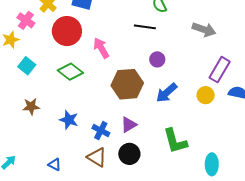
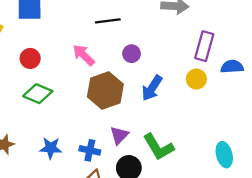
red circle: (67, 31) -> (30, 58), moved, size x0.6
pink arrow: (101, 48) -> (84, 55), moved
green L-shape: (175, 141) -> (159, 147), moved

